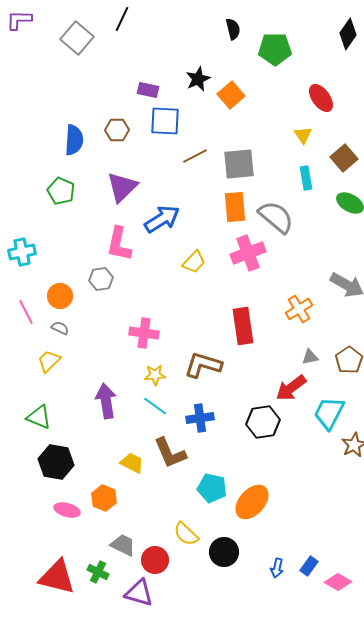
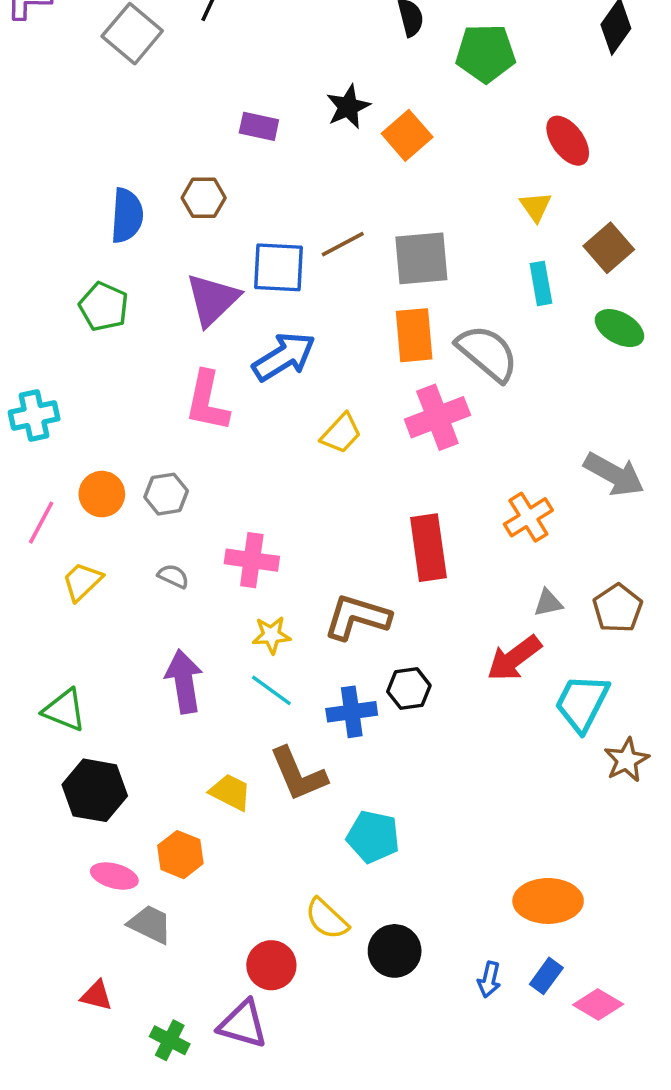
blue square: (165, 121) -> (279, 267), moved
gray hexagon: (101, 279) -> (166, 494), moved
pink line: (26, 312) -> (41, 523), turned 55
gray semicircle: (60, 328) -> (173, 576), moved
yellow trapezoid: (49, 361) -> (82, 581), moved
black hexagon: (263, 422) -> (409, 689), moved, size x0.7
orange ellipse: (252, 502) -> (548, 901), moved, turned 48
gray trapezoid: (123, 545) -> (150, 924), moved
green cross: (98, 572) -> (170, 1040), moved
red triangle: (57, 577) -> (96, 996), size x0.5

